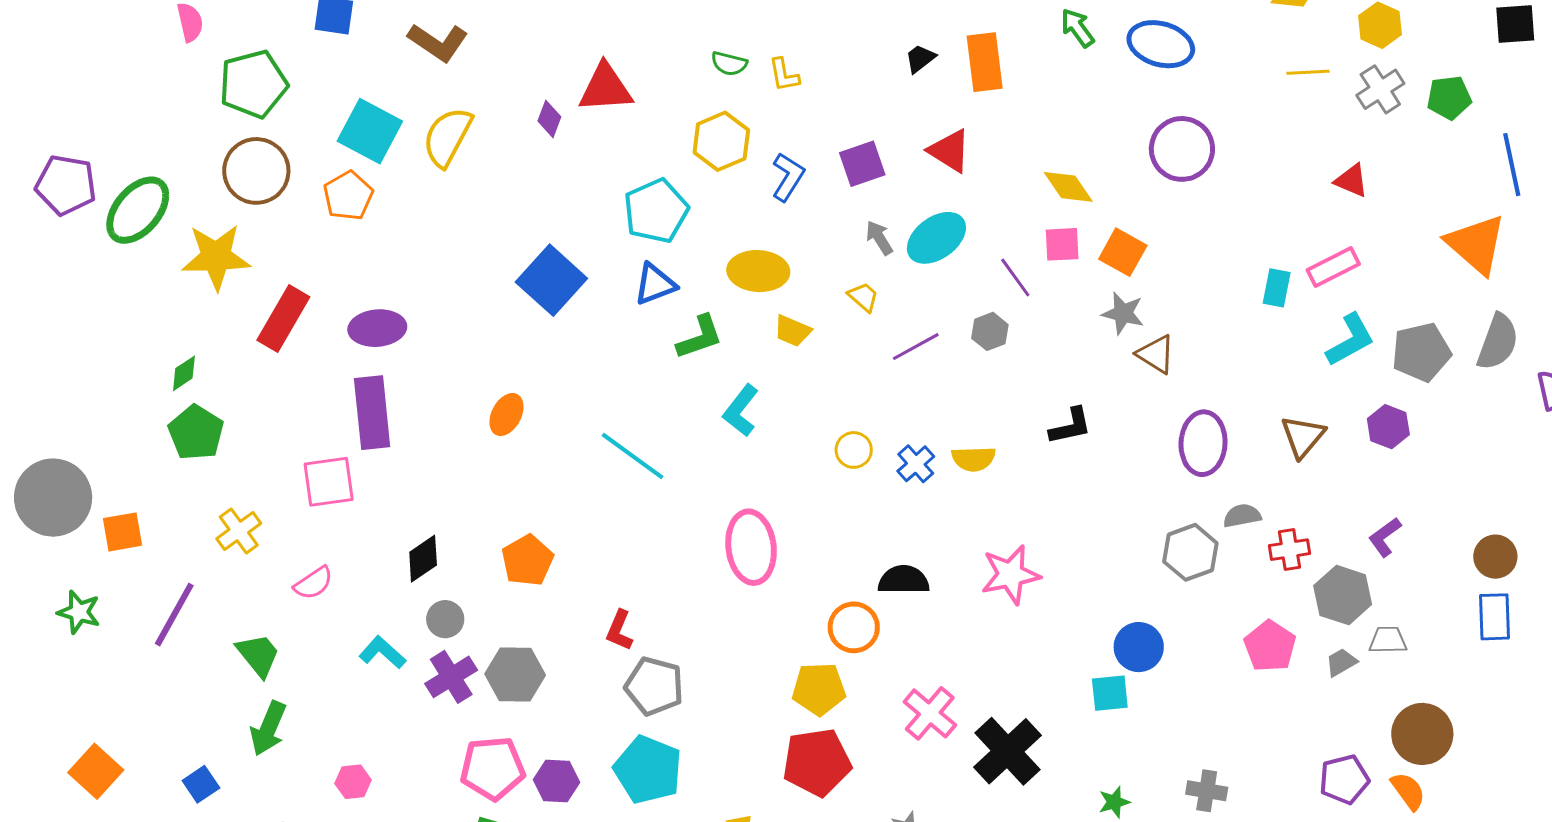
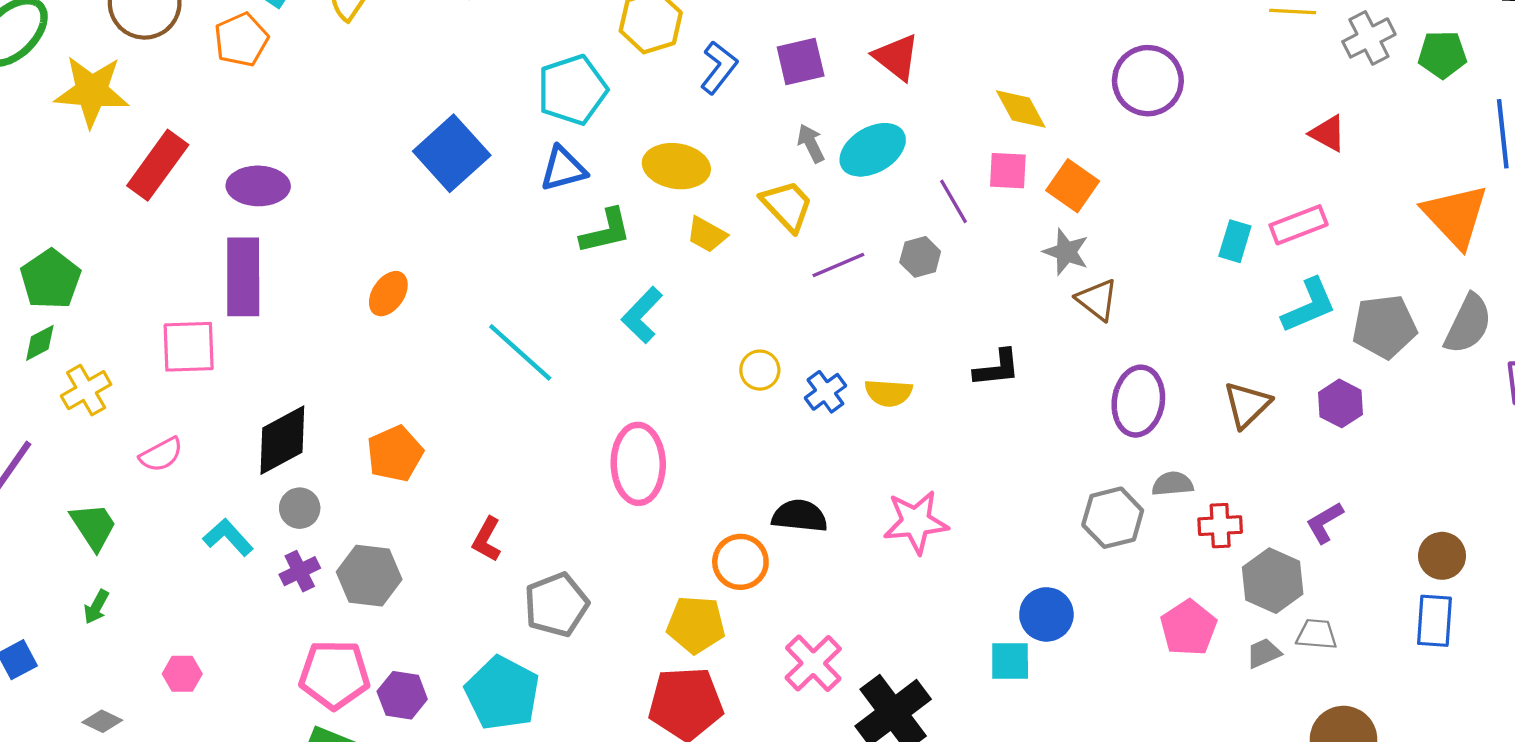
yellow trapezoid: (863, 297) -> (787, 206), size x1.6
green diamond: (184, 373) -> (40, 343), moved
black diamond: (423, 559) -> (282, 440), size x1.4
purple cross: (451, 677) -> (300, 571), size x0.7
gray pentagon: (654, 686) -> (556, 605), moved, turned 30
green arrow: (268, 728) -> (96, 607), size x0.6

